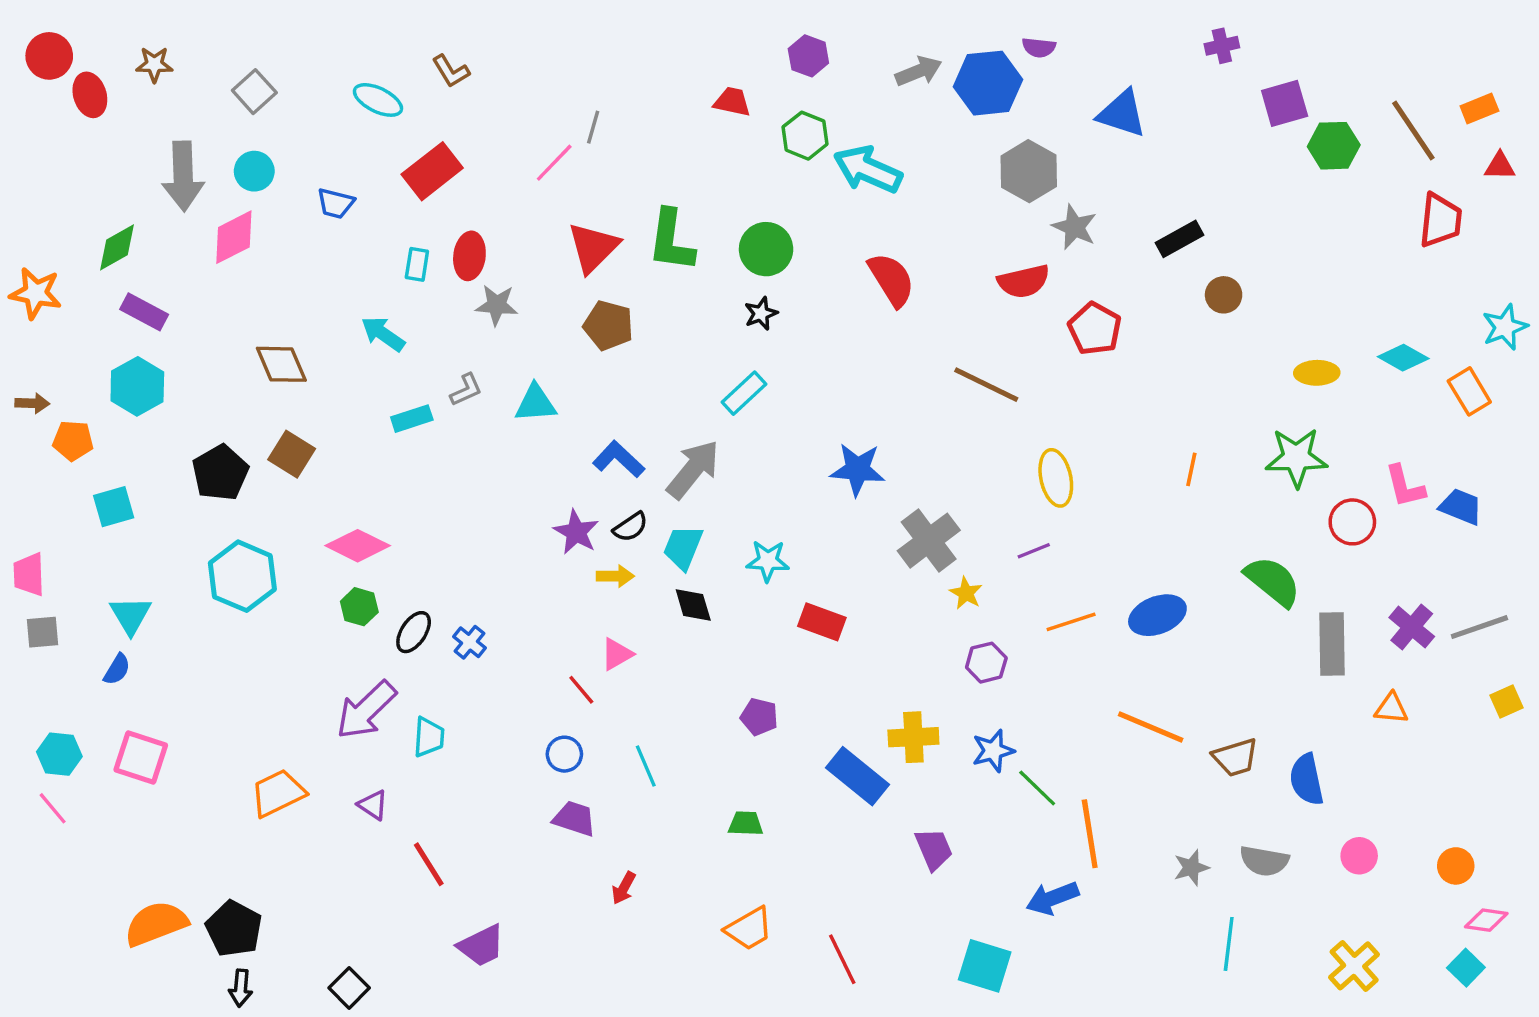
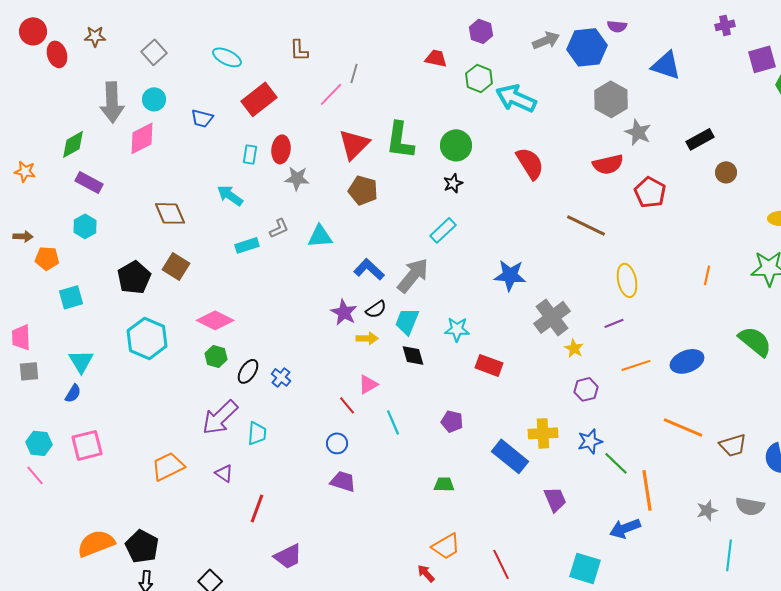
brown L-shape: (451, 71) -> (299, 50), moved, turned 30
orange star: (36, 293) -> (25, 171), size x0.7
cyan hexagon: (137, 386) -> (85, 226), size x0.7
pink square: (141, 757) -> (87, 445), turned -32
cyan line: (646, 766) -> (393, 422), moved
red line: (429, 864) -> (257, 508), turned 52
red arrow: (624, 888) -> (426, 573), moved, turned 108

